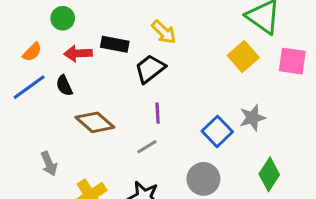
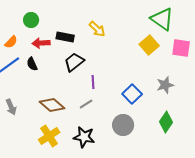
black trapezoid: (150, 69) -> (74, 62), moved
gray star: (252, 118) -> (165, 85), moved
brown diamond: (95, 122) -> (52, 105), moved
gray arrow: (49, 164) -> (11, 107), moved

